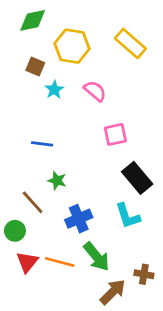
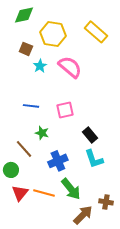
pink semicircle: (95, 91) -> (70, 67), size x1.4
pink square: (115, 134) -> (65, 110), moved
black rectangle: (137, 178) -> (90, 135), moved, size x0.7

